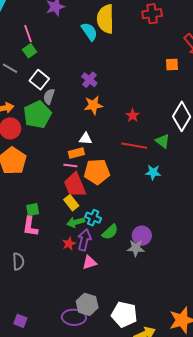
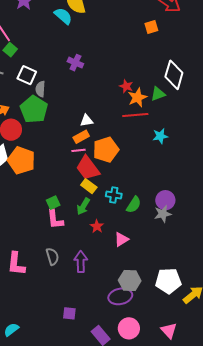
orange star: (93, 105) -> (137, 97), moved
green triangle: (163, 141) -> (158, 94), moved, turned -42
green arrow: (76, 222) -> (83, 206), moved, turned -30
purple arrow: (84, 240) -> (81, 262), moved

